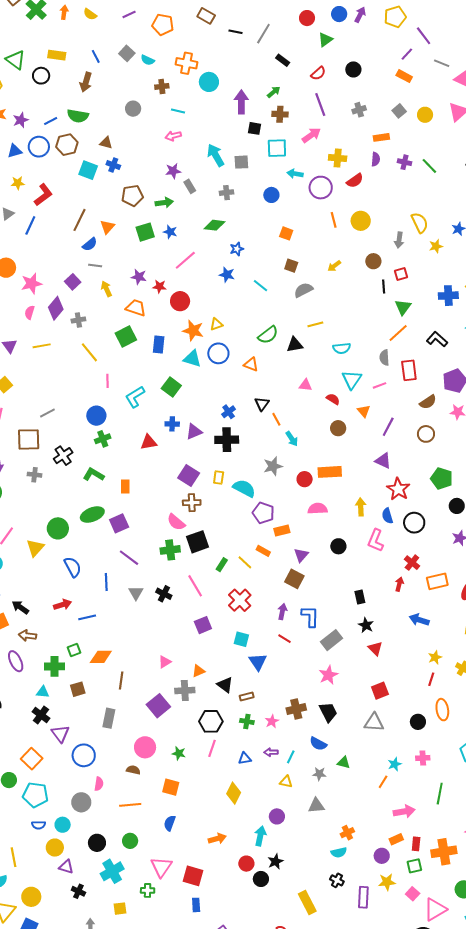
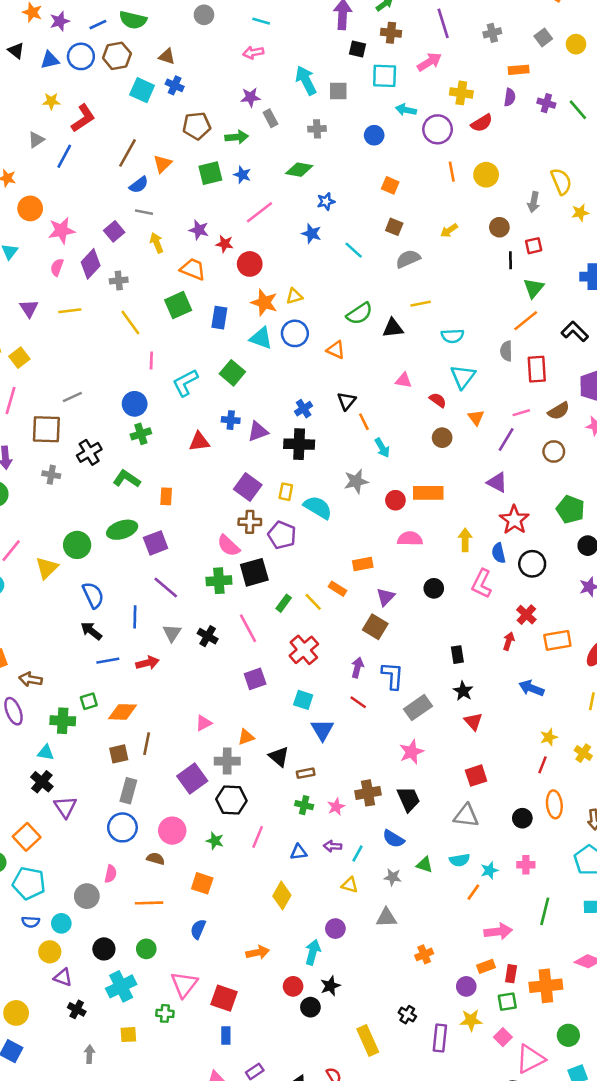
pink line: (379, 385) -> (521, 413), moved
purple pentagon: (263, 513) -> (282, 535), moved
red arrow: (62, 605) -> (147, 663), moved
black arrow: (20, 607) -> (91, 631), moved
brown square: (78, 689) -> (119, 754), moved
black hexagon: (211, 721) -> (231, 800), moved
blue circle: (84, 755) -> (122, 827), moved
cyan semicircle: (339, 852) -> (460, 860), moved

